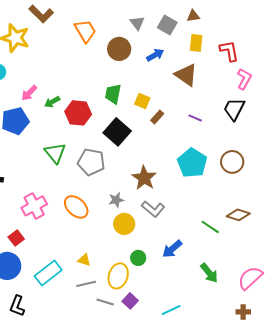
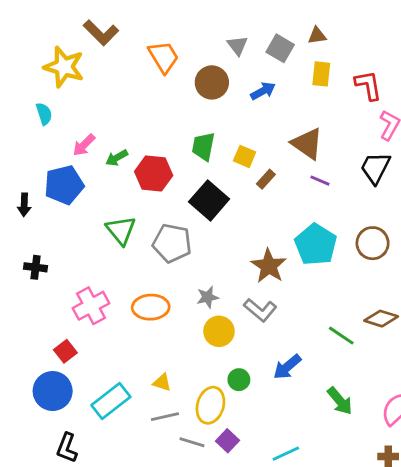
brown triangle: (186, 75) -> (307, 144), moved
brown star: (144, 178) -> (269, 266), moved
orange ellipse: (76, 207) -> (151, 307), turned -45

